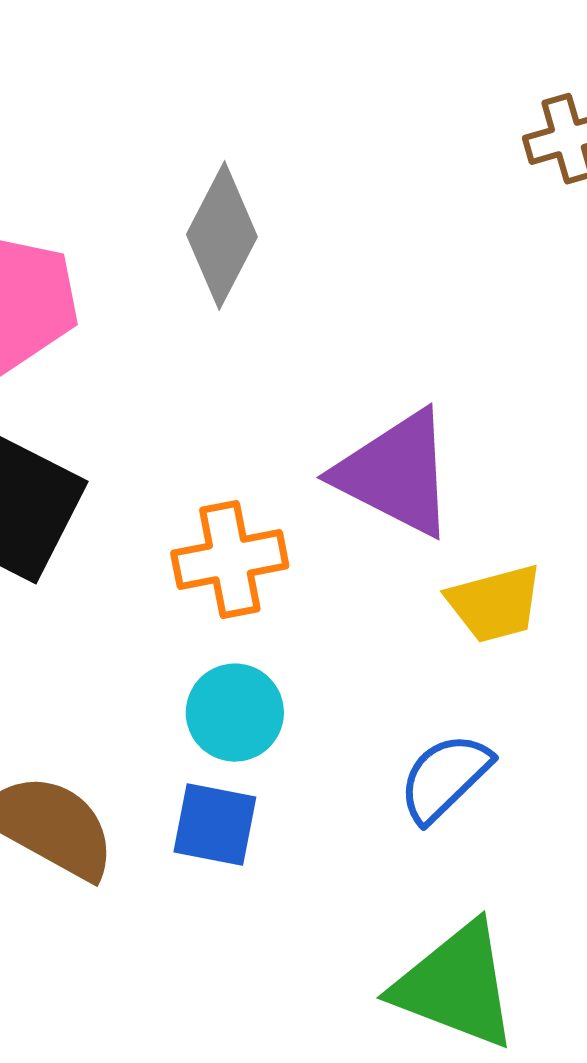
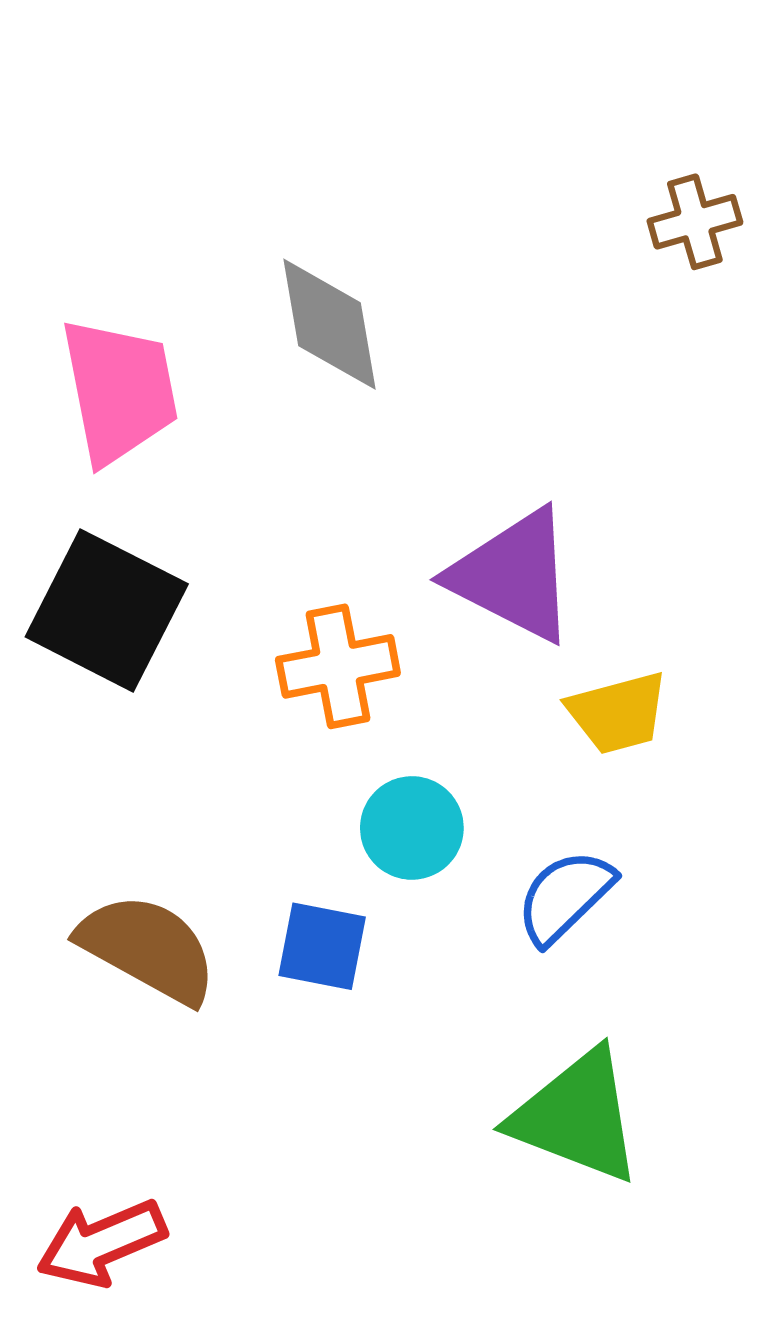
gray diamond: (222, 236) -> (329, 324), turned -37
cyan circle: (235, 713) -> (412, 828), moved

